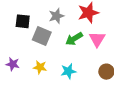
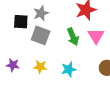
gray star: (56, 16) -> (41, 13), moved
green arrow: (74, 39) -> (73, 37), turned -78

